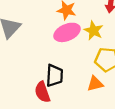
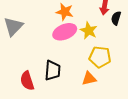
red semicircle: (42, 92) -> (27, 81), moved

